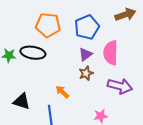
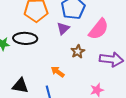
pink semicircle: (111, 53) -> (99, 29), turned -135
purple triangle: (85, 54) -> (63, 28), moved

